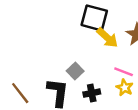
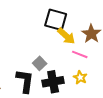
pink line: (124, 72) -> (80, 54), moved
black cross: (92, 93) -> (53, 82), size x1.5

